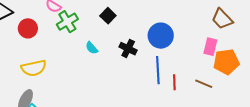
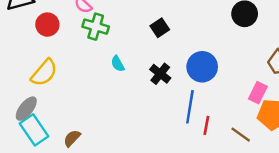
black square: (108, 16) -> (160, 28), moved
green cross: (67, 22) -> (96, 27), turned 35
yellow semicircle: (34, 68) -> (44, 73), turned -50

